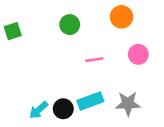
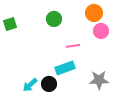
pink circle: (138, 54) -> (101, 31), moved
cyan rectangle: (90, 101) -> (65, 68), moved

